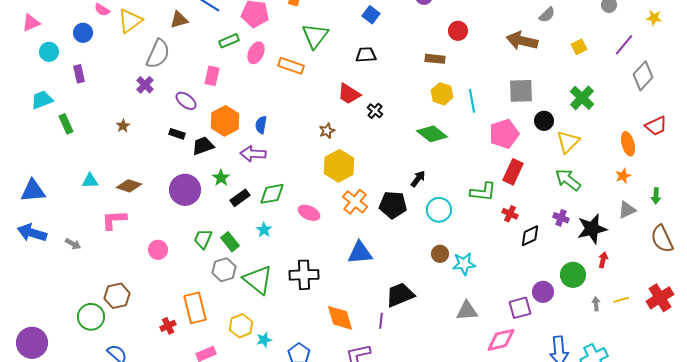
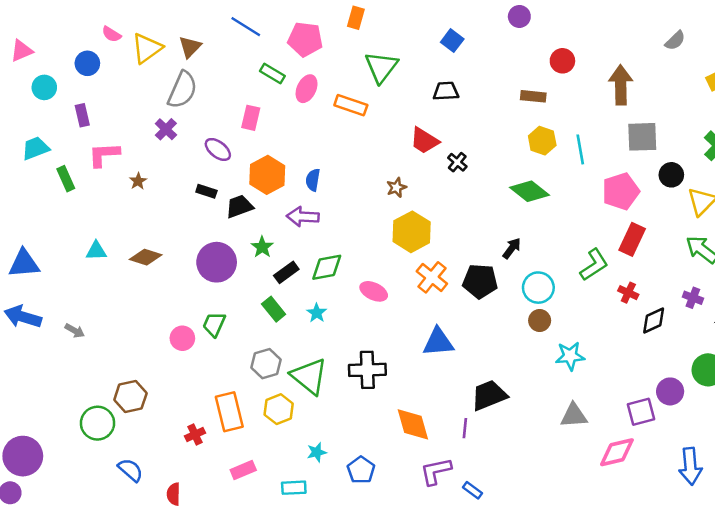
brown triangle: (179, 20) -> (190, 47), moved, turned -30
green rectangle: (229, 41) -> (272, 73), turned 54
brown arrow: (522, 41) -> (621, 85), moved, turned 76
green L-shape: (483, 192) -> (594, 265), turned -40
pink L-shape: (114, 220) -> (104, 155), moved
green trapezoid: (203, 239) -> (214, 324), moved
green rectangle: (230, 242) -> (274, 309), moved
brown circle: (440, 254) -> (540, 320), moved
yellow hexagon: (241, 326) -> (279, 409), moved

